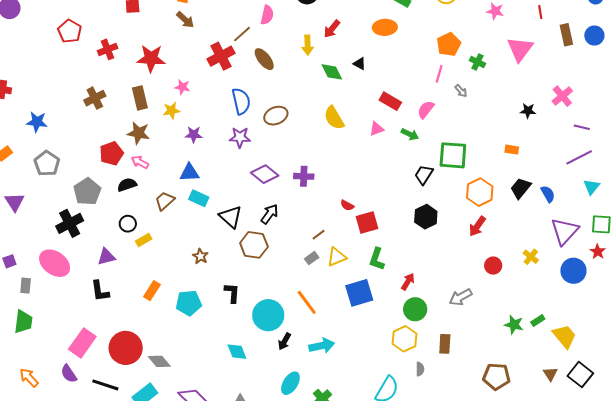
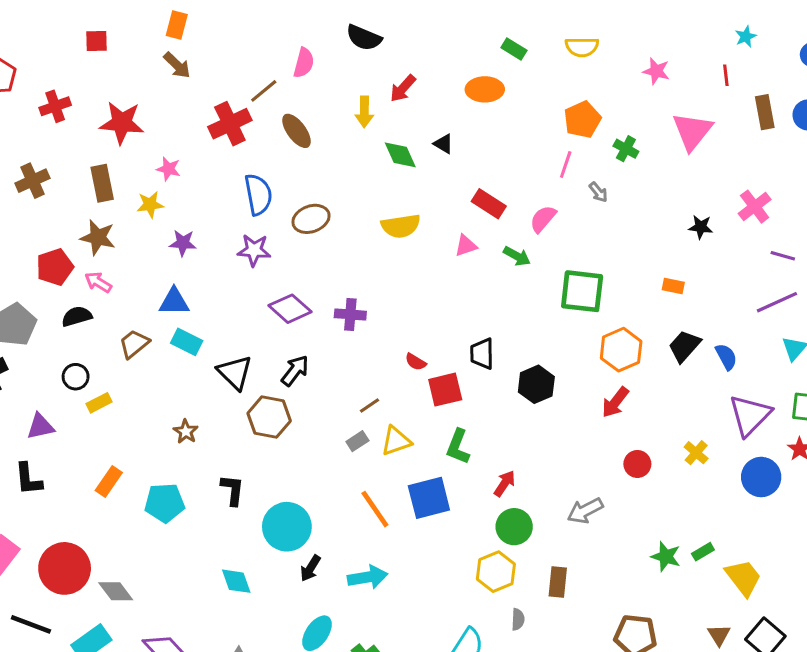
yellow semicircle: (334, 118) -> (401, 226), turned -70
black trapezoid: (424, 175) -> (482, 354), moved, turned -35
orange line: (307, 302) -> (375, 509), moved

